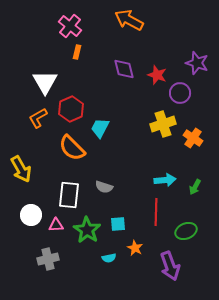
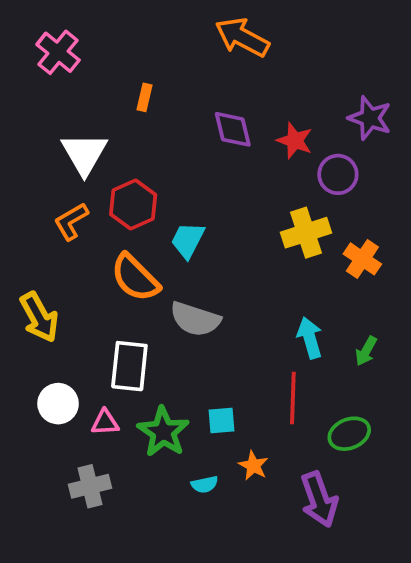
pink cross: (70, 26) -> (58, 52), moved
cyan arrow: (165, 180) -> (310, 338), turned -100
gray semicircle: (104, 187) -> (195, 319), moved, size x1.5

